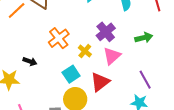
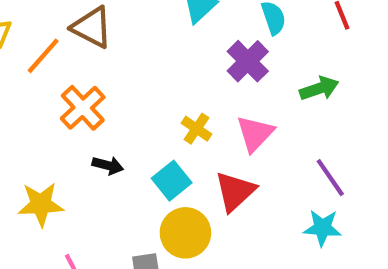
purple cross: (106, 32) -> (248, 61), moved
orange cross: (59, 38) -> (83, 108), moved
black arrow: (30, 61) -> (108, 165), moved

